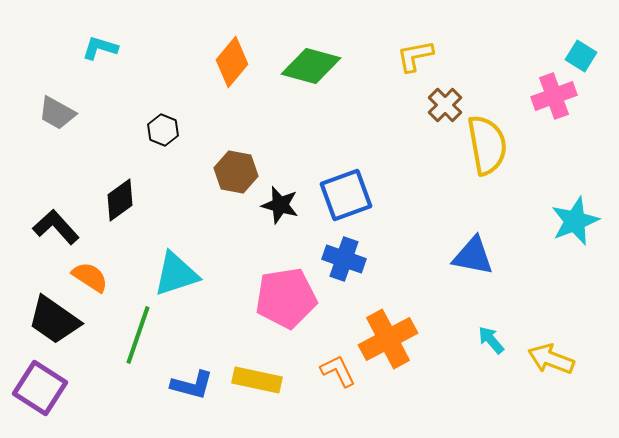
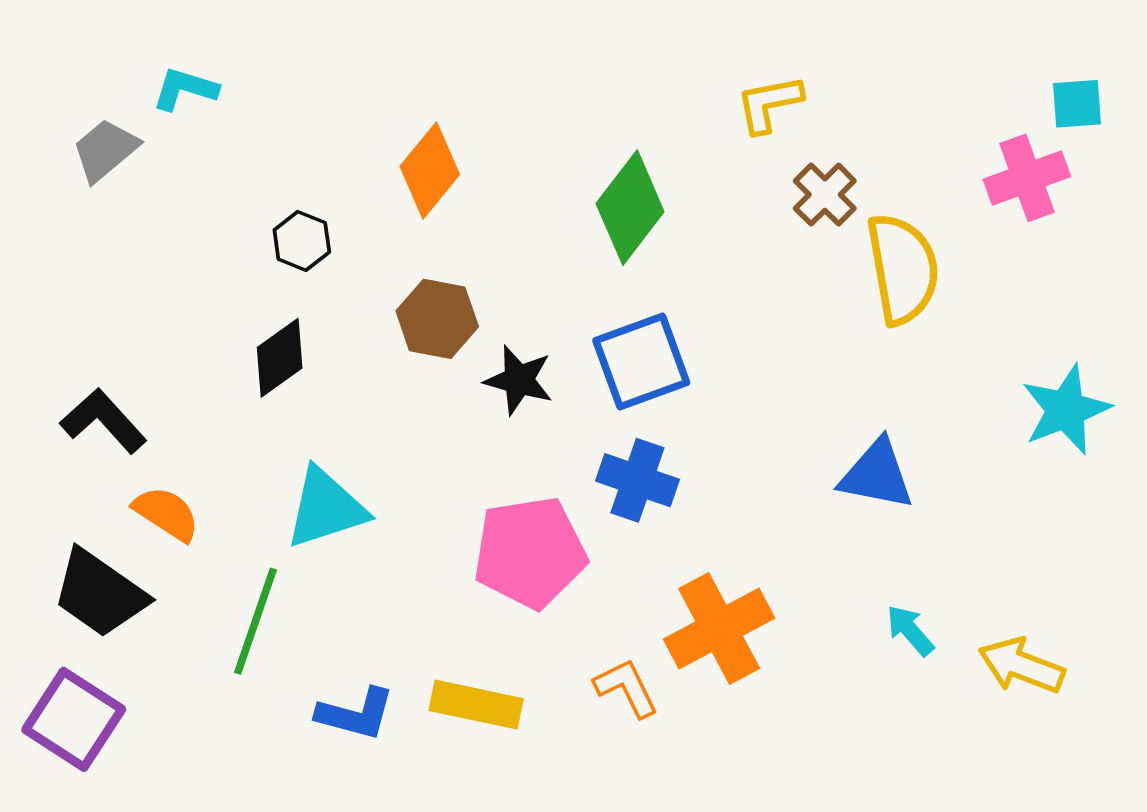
cyan square: (581, 56) -> (1077, 104), turned -36
orange diamond: (232, 62) -> (430, 170), moved
green diamond: (311, 66) -> (630, 208), moved, turned -68
gray trapezoid: (57, 113) -> (105, 150), moved, turned 111
black diamond: (120, 200) -> (280, 358), moved

